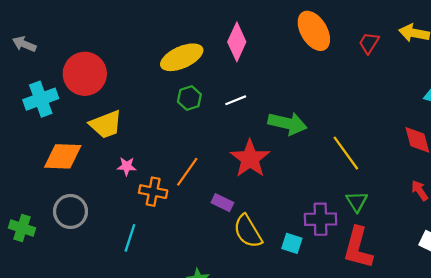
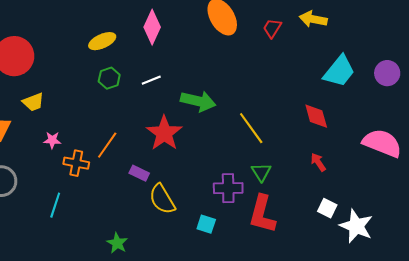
yellow ellipse: (182, 57) -> (102, 41), size x0.7
yellow trapezoid: (106, 124) -> (33, 102), size x0.7
cyan square: (292, 243) -> (206, 224), moved

